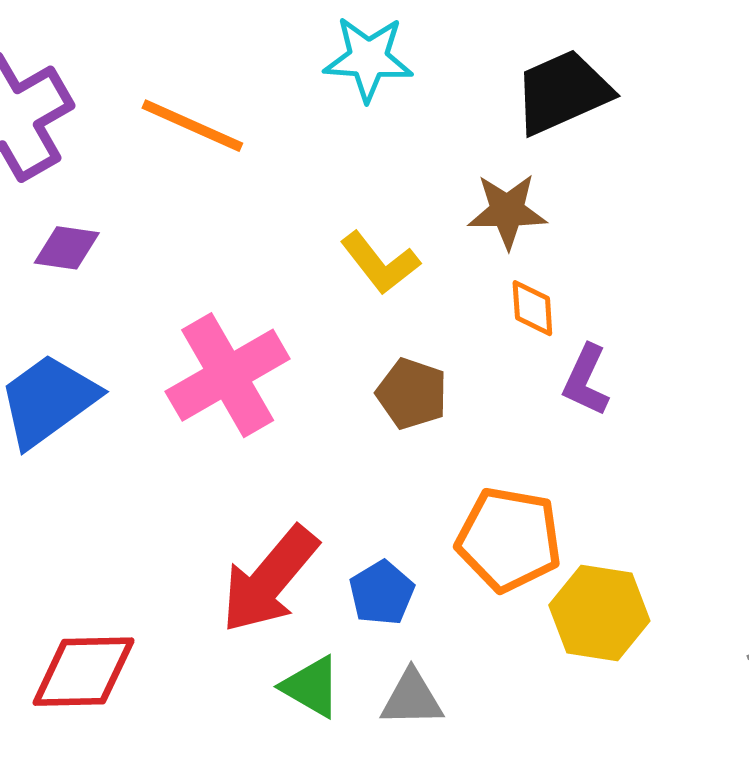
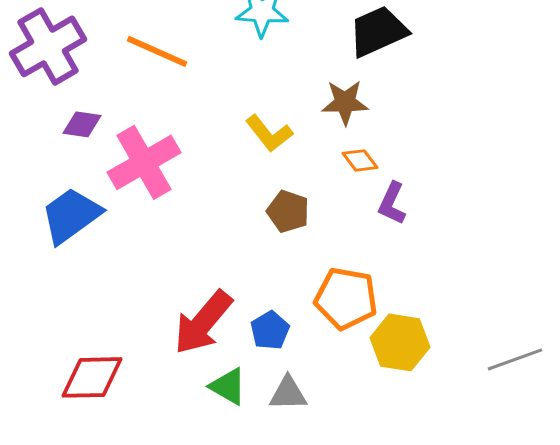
orange diamond: (532, 308) -> (360, 160), turned -33
pink cross: (228, 375) -> (144, 162), moved

